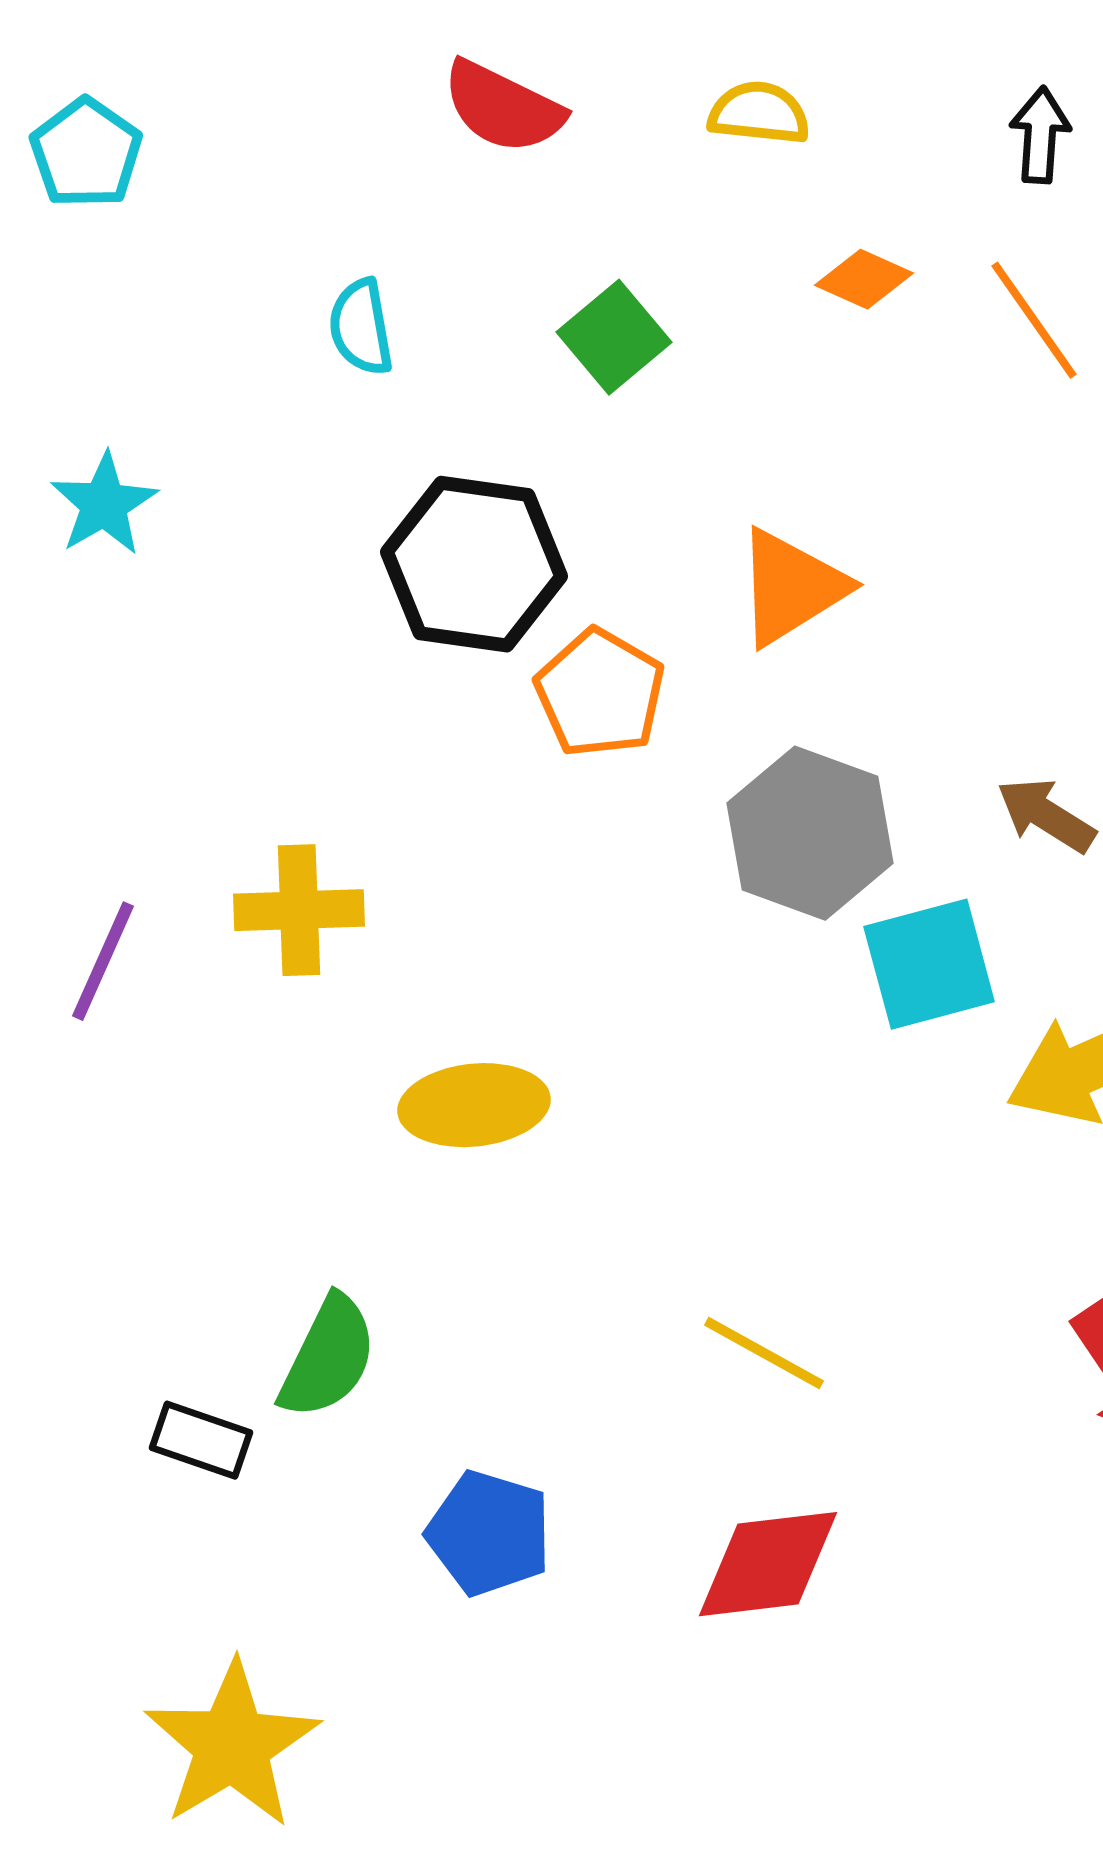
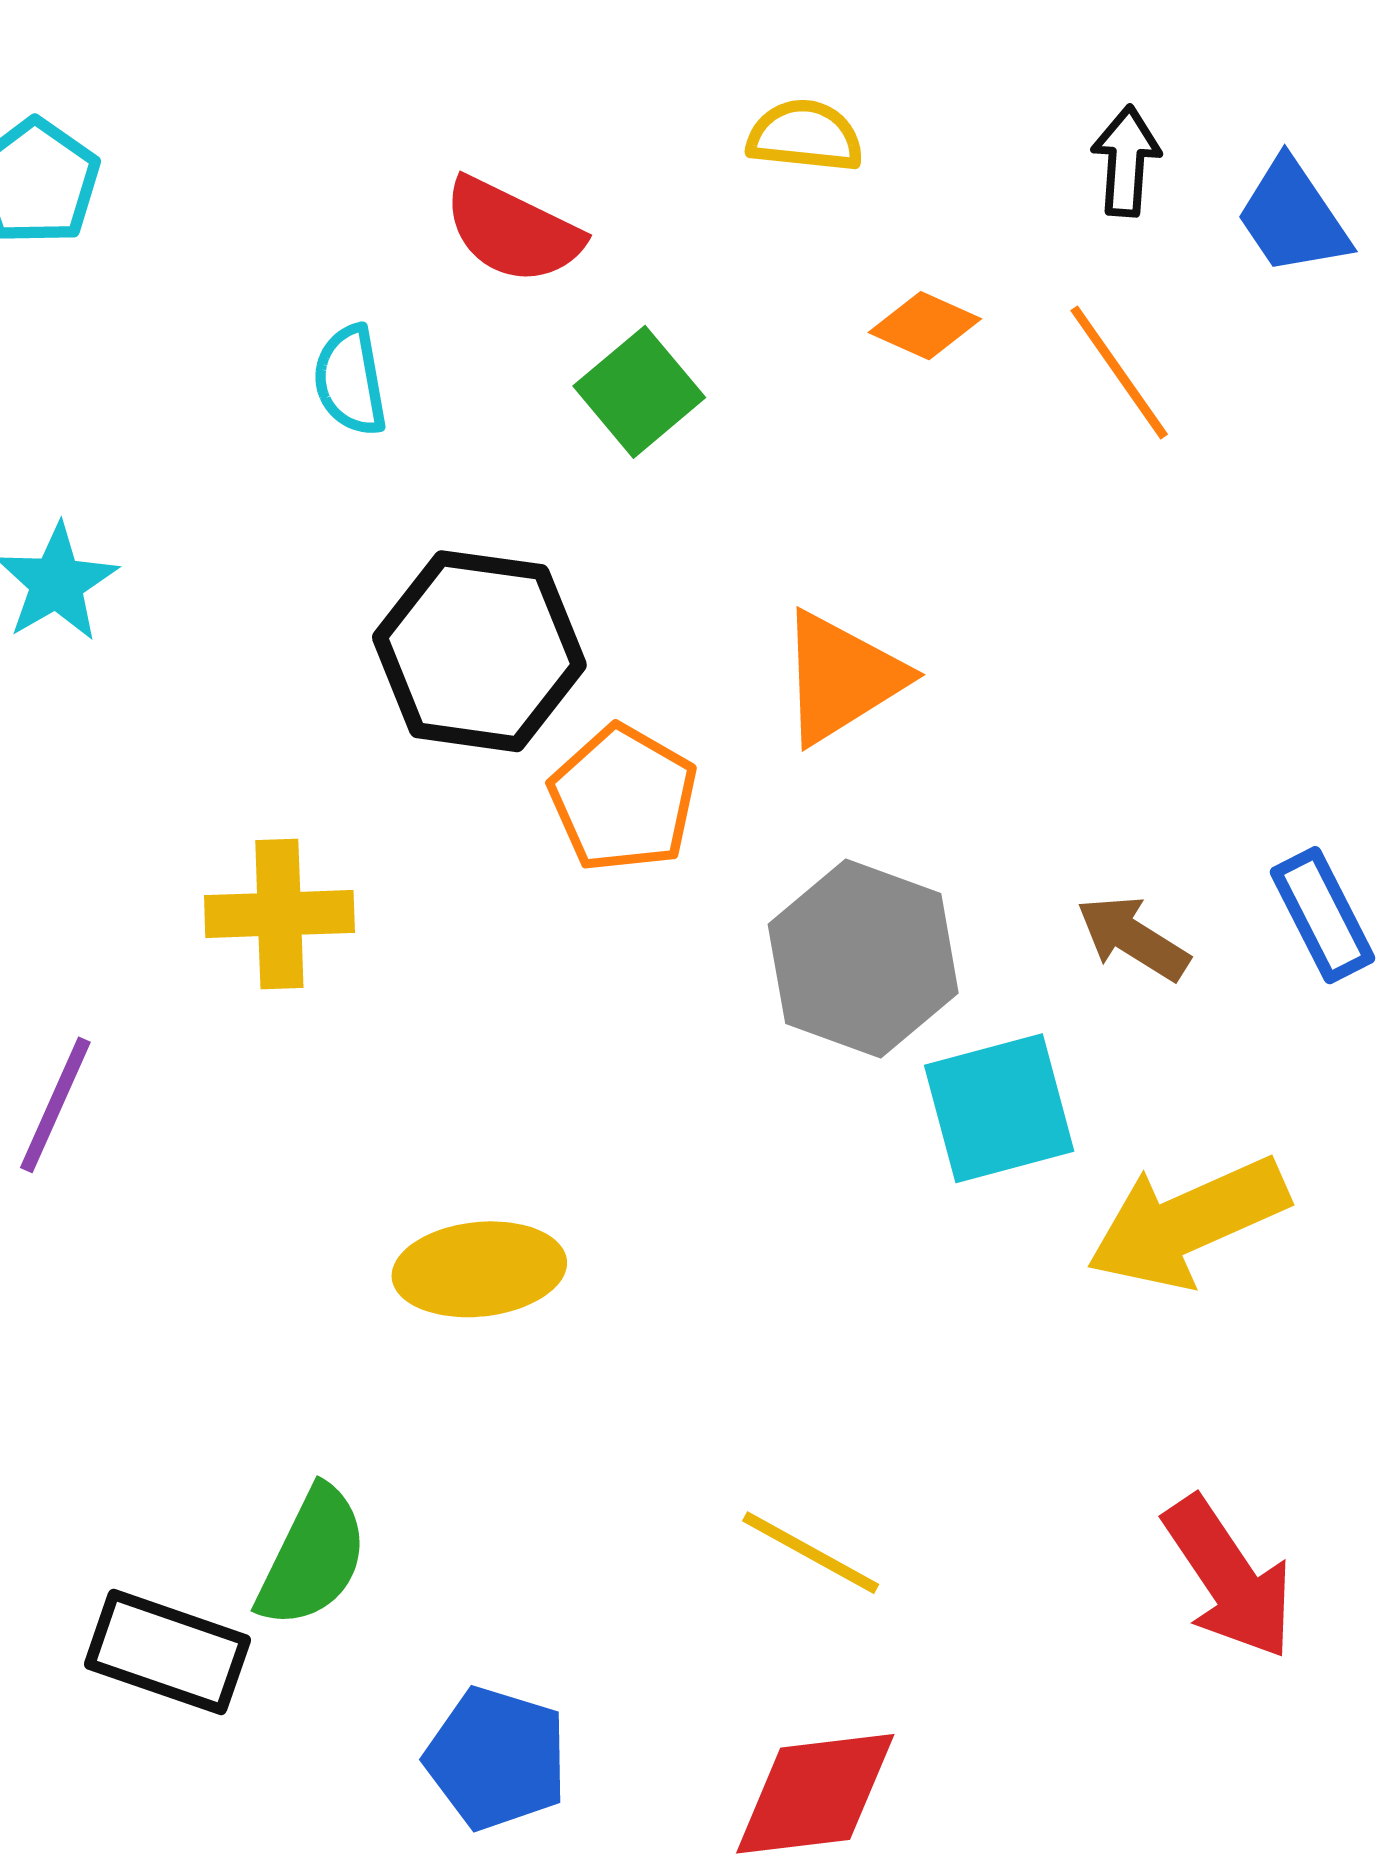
red semicircle: (503, 107) -> (512, 231), moved
yellow cross: (299, 910) -> (279, 914), moved
black rectangle: (201, 1440) -> (167, 1652), size x1.4

